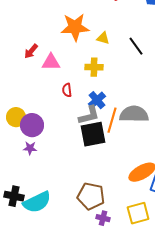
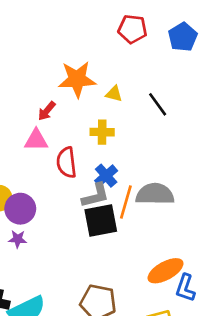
red arrow: (31, 51) -> (47, 111), moved
pink triangle: (51, 62) -> (36, 140), moved
red semicircle: (67, 90) -> (66, 162), size x1.6

